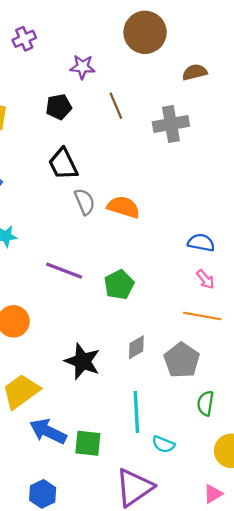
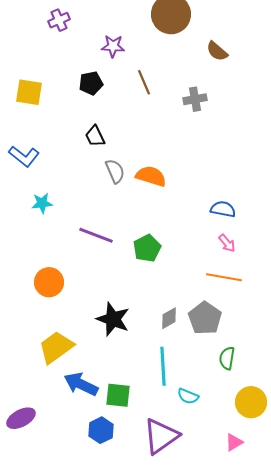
brown semicircle: (195, 72) -> (217, 51), turned -125
gray cross: (171, 124) -> (195, 99), size x0.7
black trapezoid: (63, 164) -> (95, 136), size x0.7
gray diamond: (136, 347) -> (169, 318), moved
blue hexagon: (43, 494) -> (101, 430), moved

